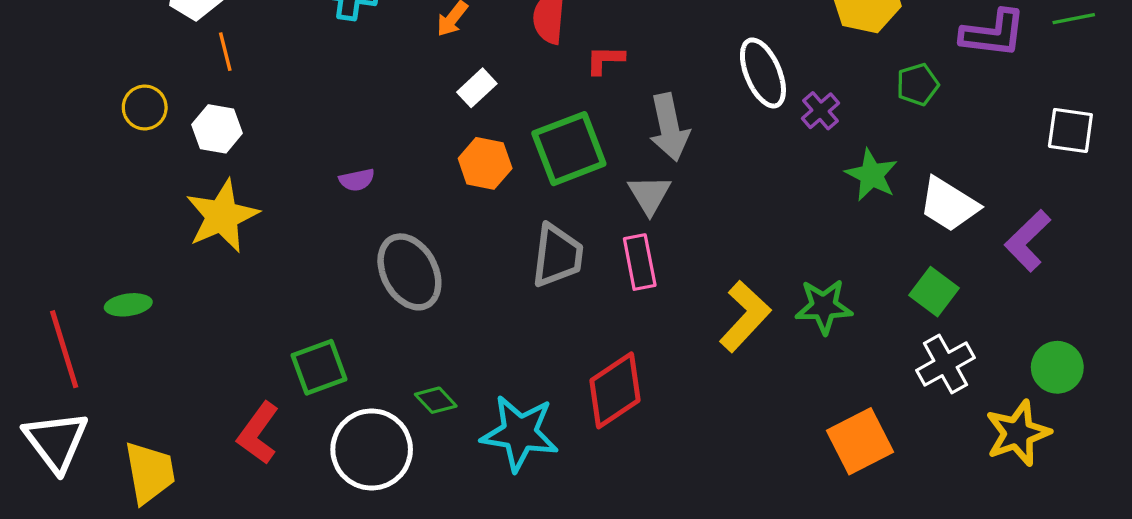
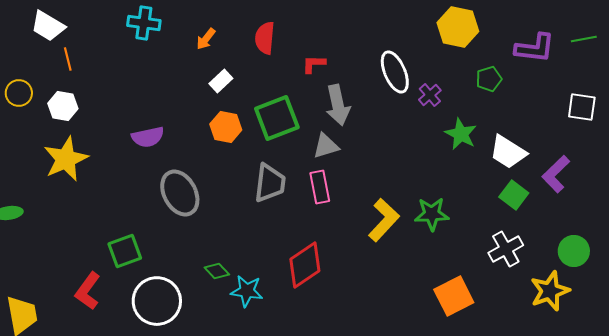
red L-shape: (605, 60) -> (314, 64), moved
purple semicircle: (357, 180) -> (148, 137), size x1.5
gray triangle: (649, 195) -> (326, 146), turned 44
green square: (934, 292) -> (514, 195), moved
green diamond: (436, 400) -> (217, 271), moved
cyan star: (520, 433) -> (247, 291), size x0.7

